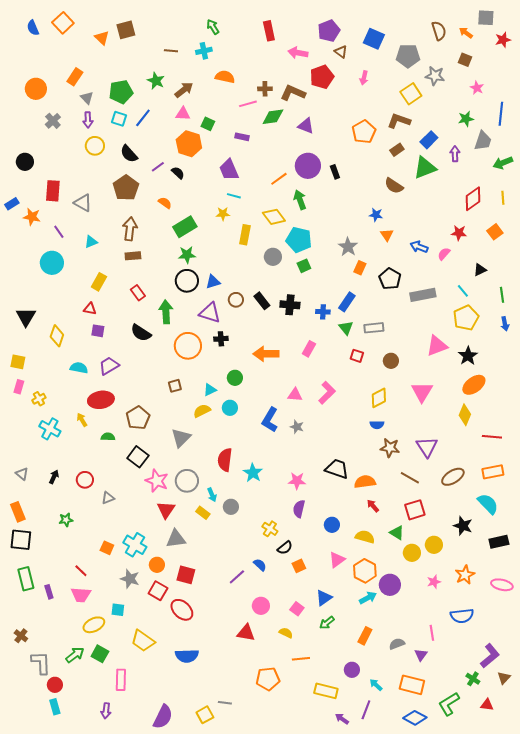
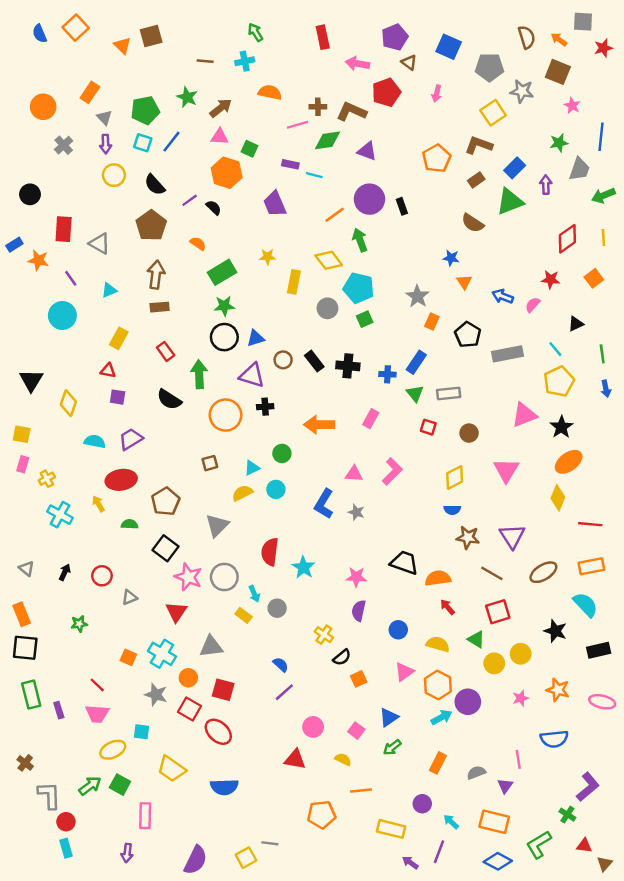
brown square: (465, 60) -> (558, 72), size x1.5
cyan line: (234, 196) -> (314, 175), moved
red triangle: (166, 510) -> (176, 612), moved
blue semicircle: (260, 565) -> (281, 665), moved
orange star: (465, 575) -> (558, 690), turned -30
brown triangle: (504, 678) -> (605, 864), moved

